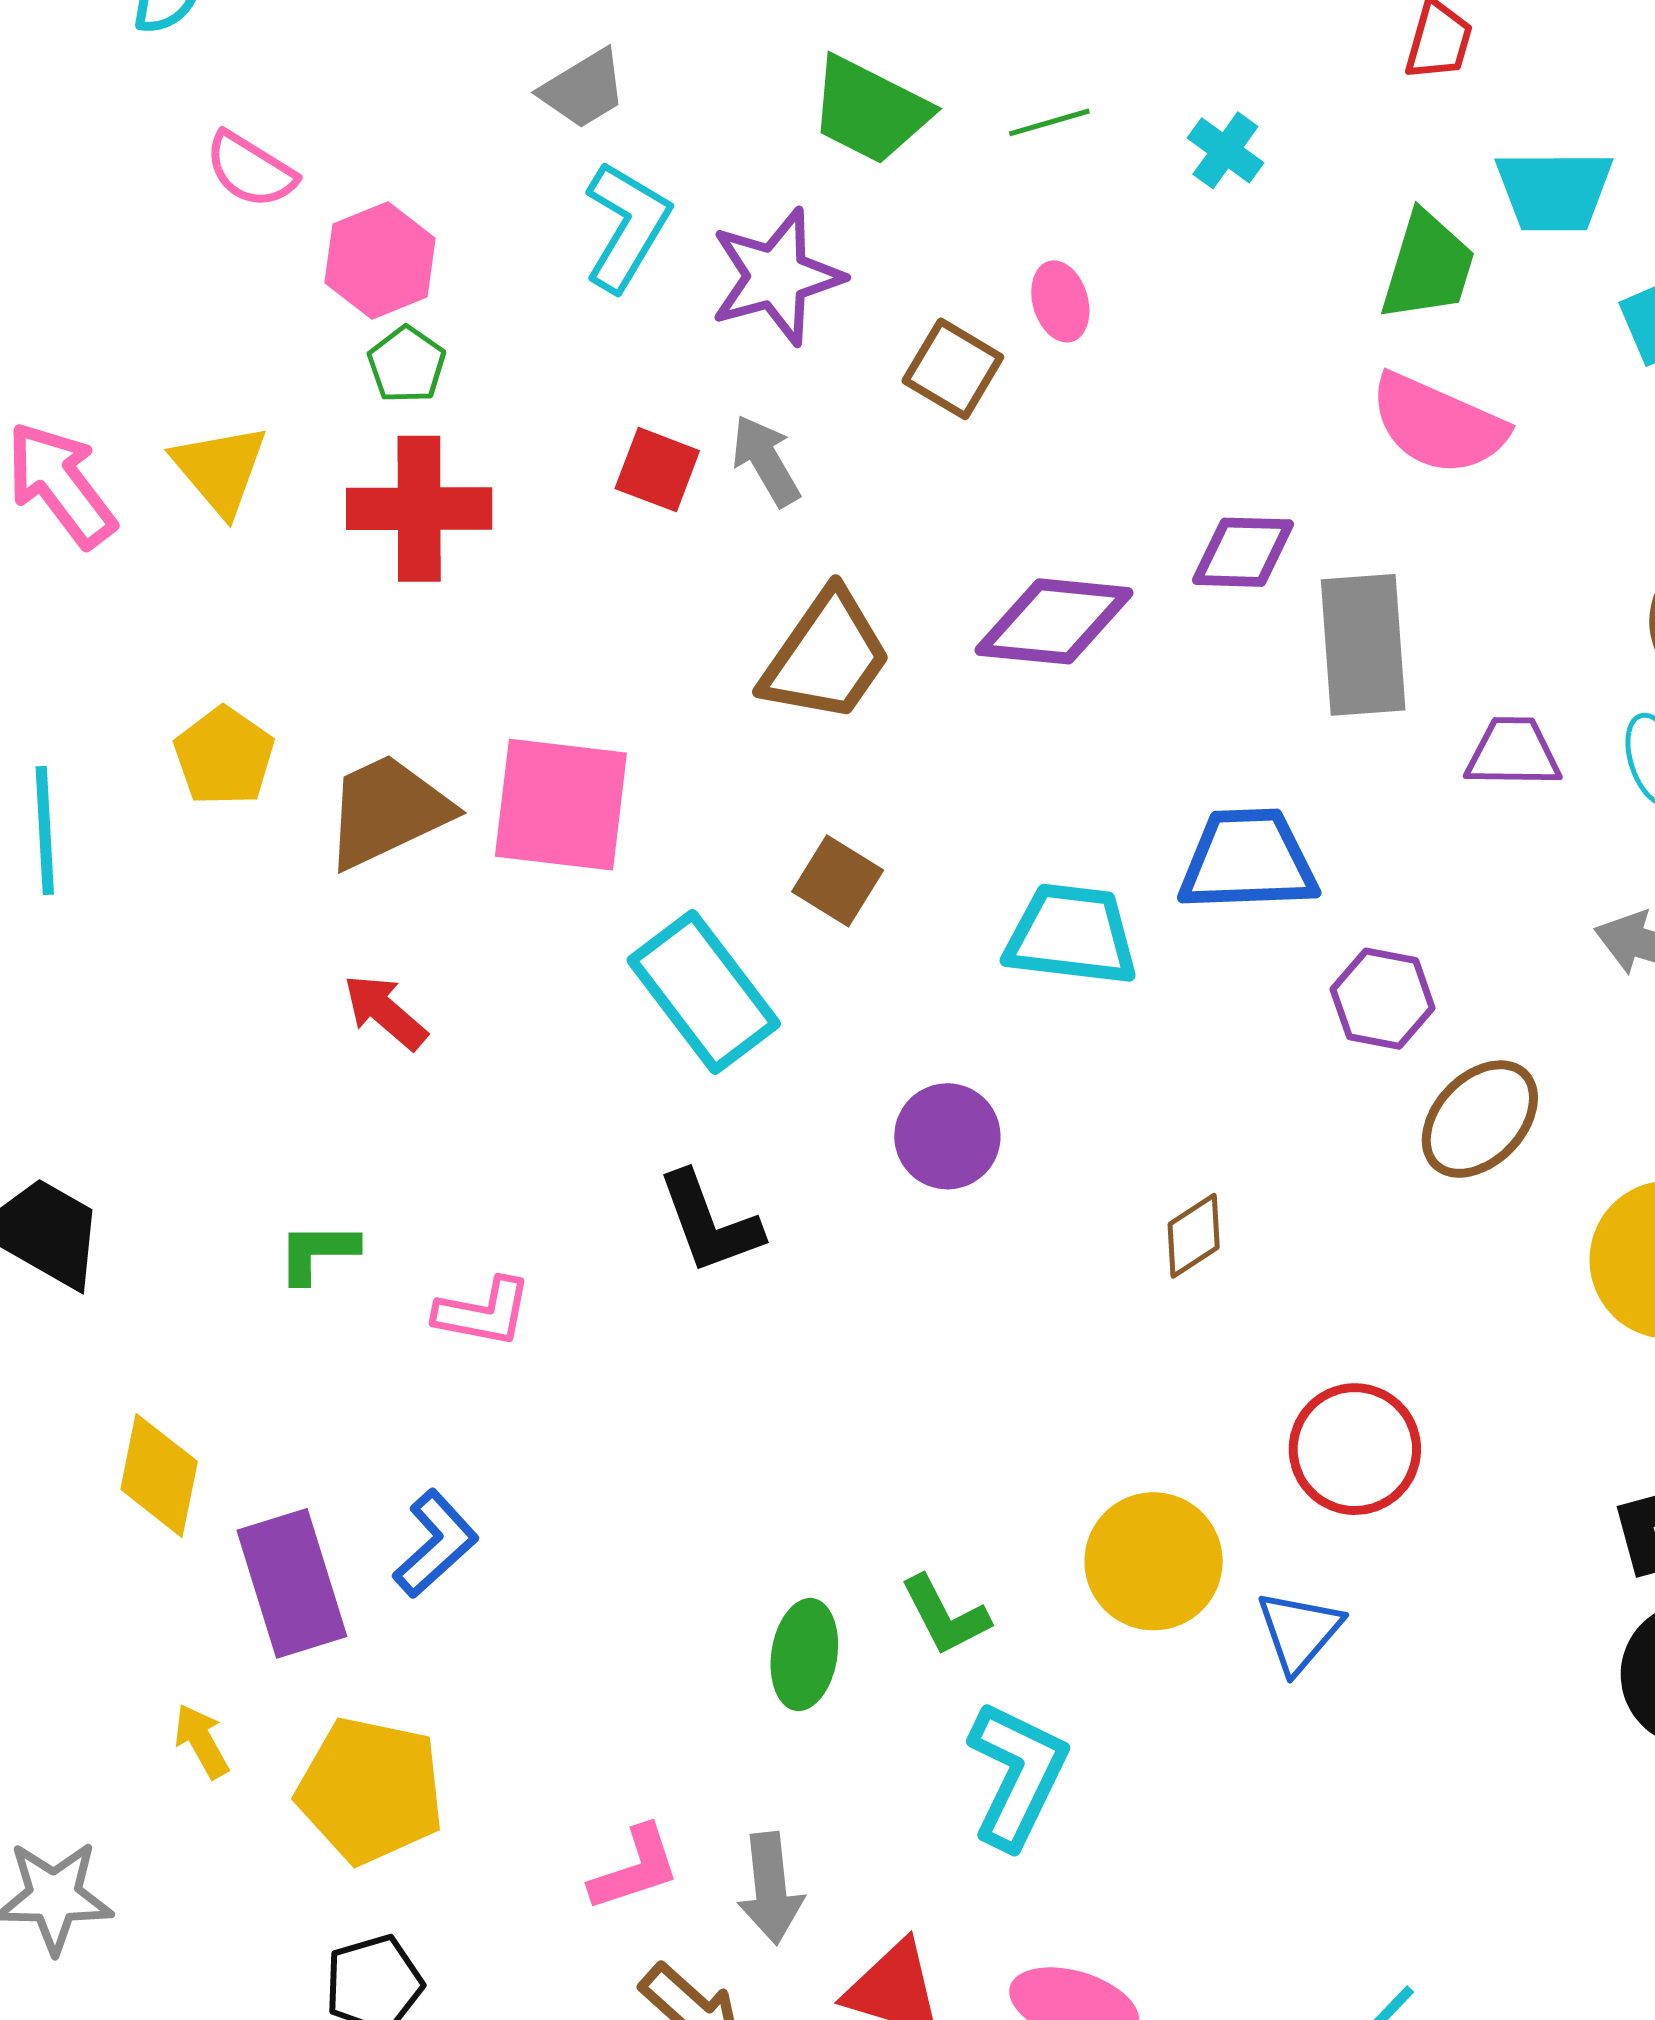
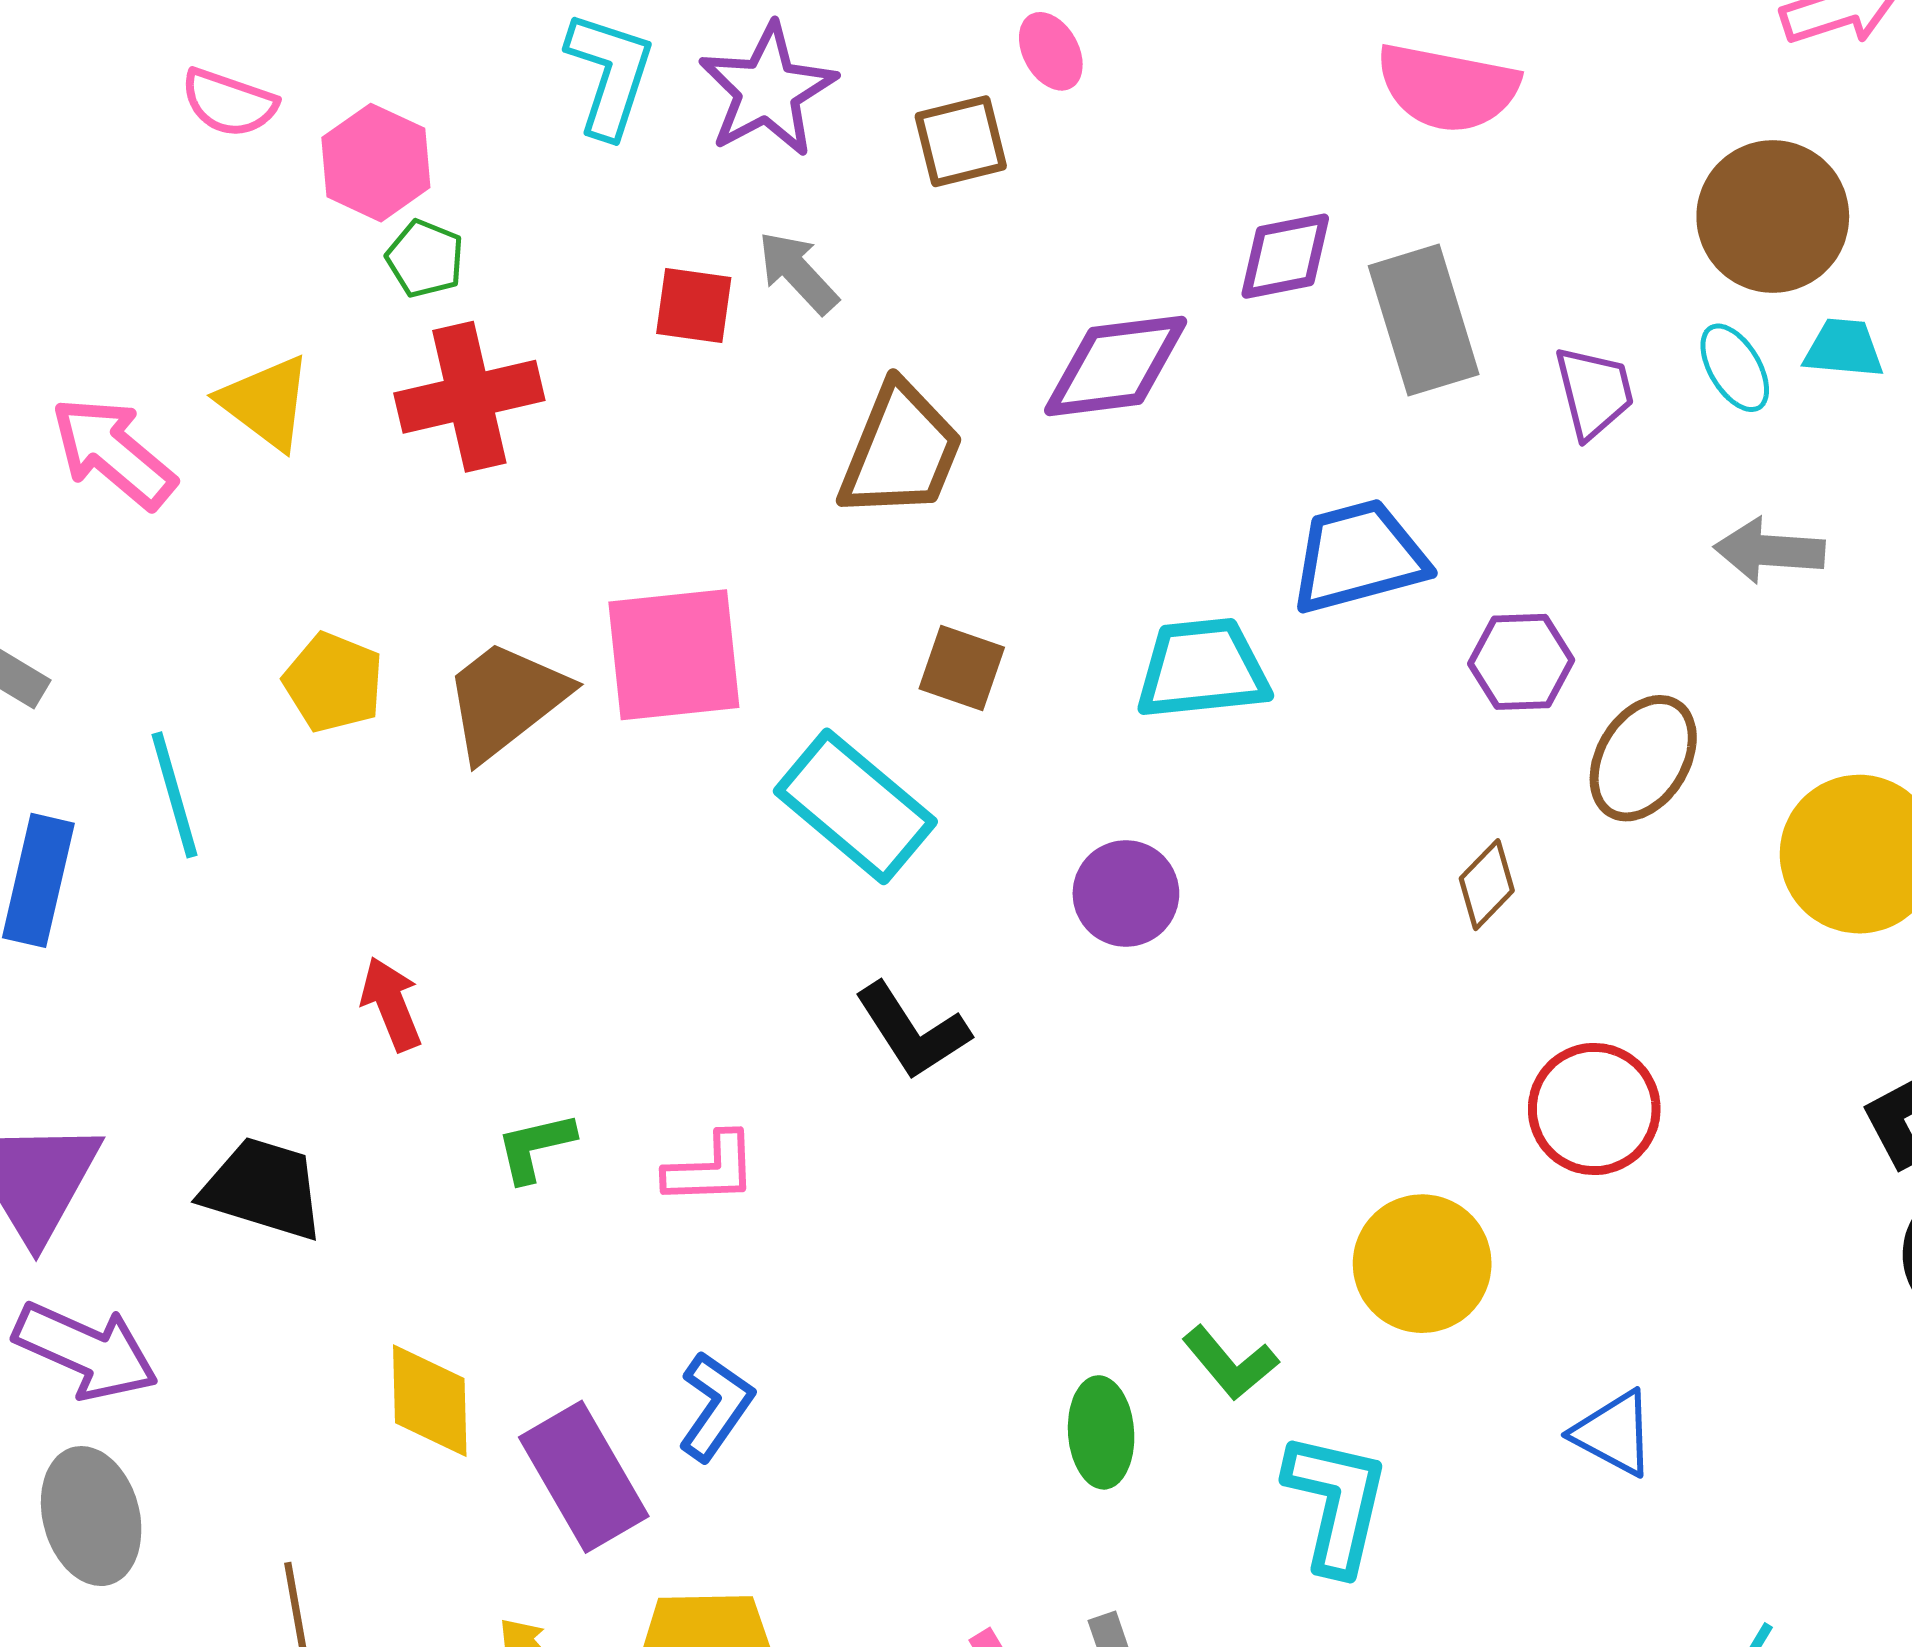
brown square: (953, 369) -> (961, 141), turned -32
purple trapezoid: (1513, 753) -> (1594, 392), turned 88
red arrow: (385, 1012) -> (391, 1004), moved, turned 40
brown diamond: (1194, 1236) -> (1487, 885), moved
blue triangle: (1299, 1631) -> (1614, 1433), moved, turned -30

